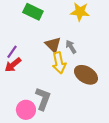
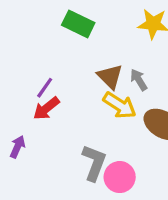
yellow arrow: (59, 63) -> (120, 105), turned -45
pink circle: (26, 110) -> (120, 177), moved

